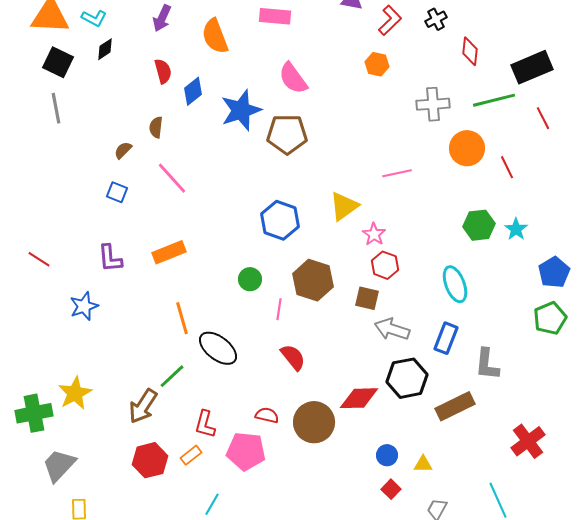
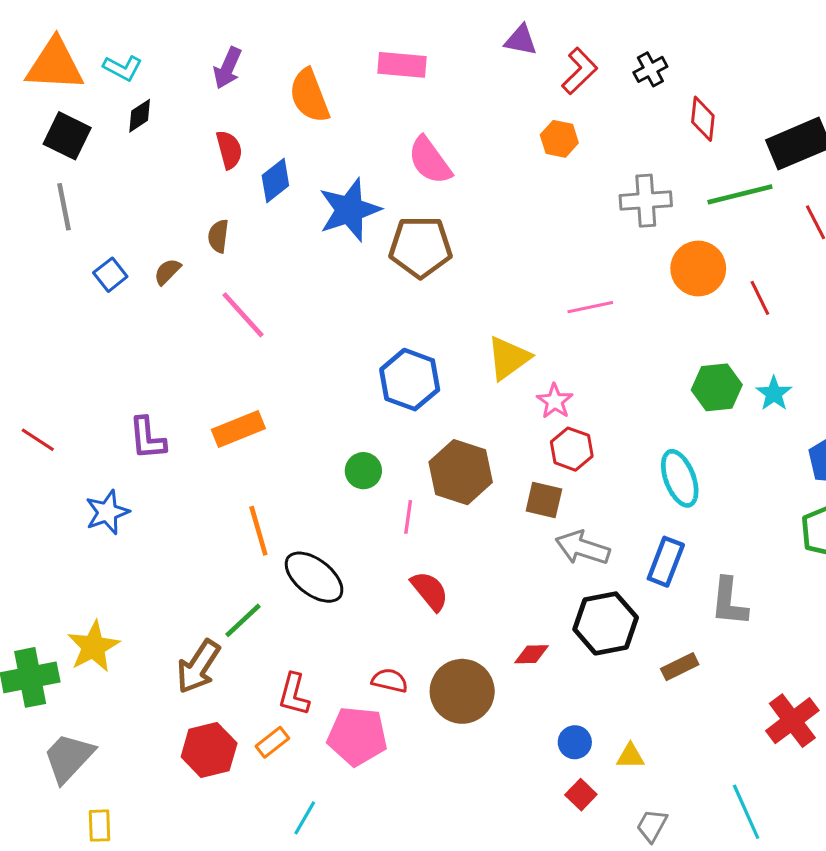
blue square: (117, 192) -> (110, 275), moved, turned 30
red diamond: (359, 398) -> (532, 654), size x0.6
brown rectangle: (455, 406) -> (680, 667), size x0.6

